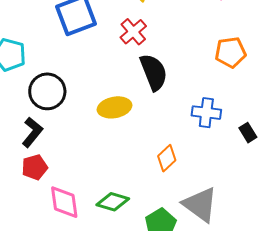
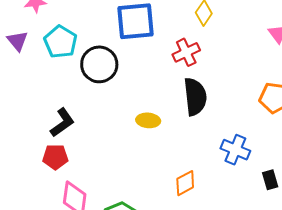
black circle: (47, 91) -> (99, 64), moved
yellow ellipse: (115, 107) -> (148, 120), size x0.7

